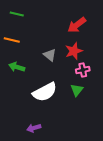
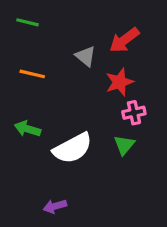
orange line: (12, 40) -> (32, 74), moved
gray triangle: (50, 55) -> (86, 56), moved
green arrow: (17, 67) -> (27, 129), moved

